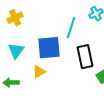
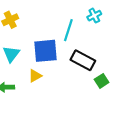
black rectangle: (85, 57) -> (83, 60), turned -50

